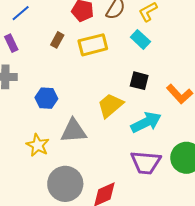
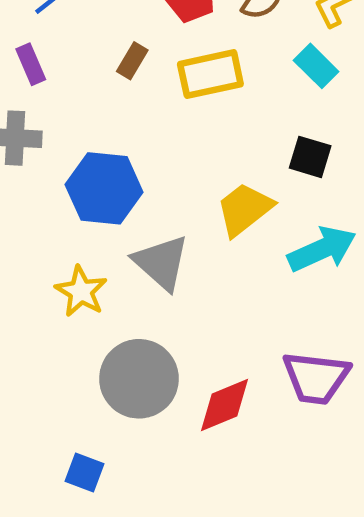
blue hexagon: (46, 98) -> (104, 188), size x1.5
gray triangle: (73, 131) -> (161, 263), turned 44
purple trapezoid: (146, 162) -> (316, 378), moved

